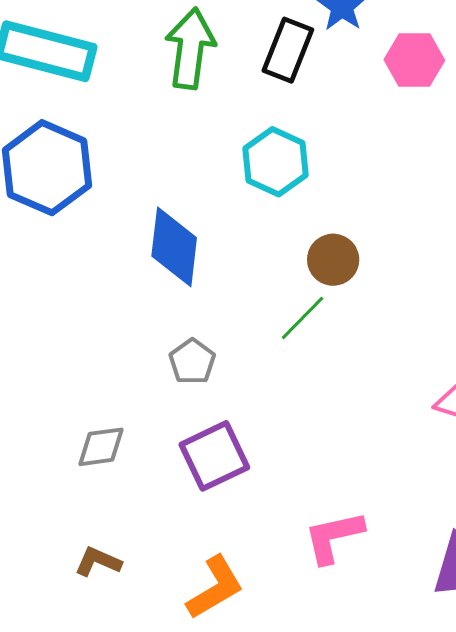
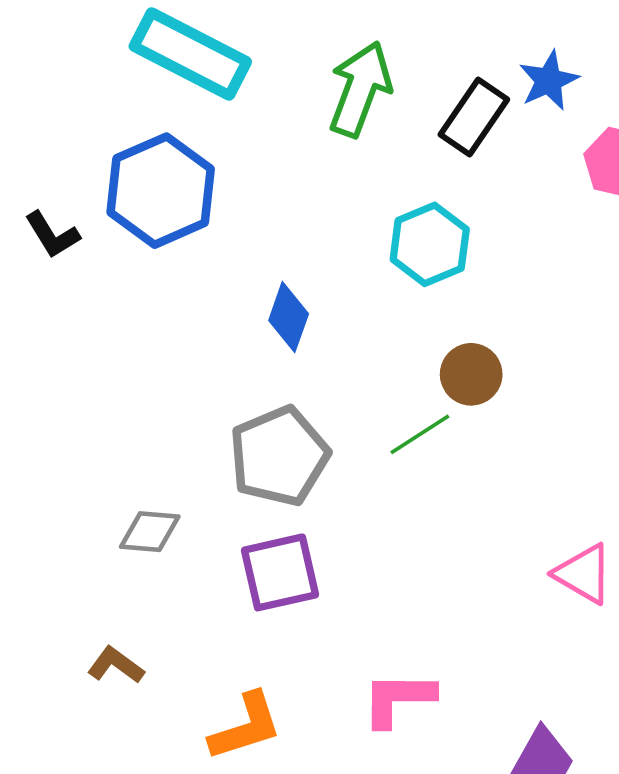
blue diamond: (174, 247) -> (289, 317), size x0.7
gray pentagon: (192, 362) -> (279, 456), size x1.8

